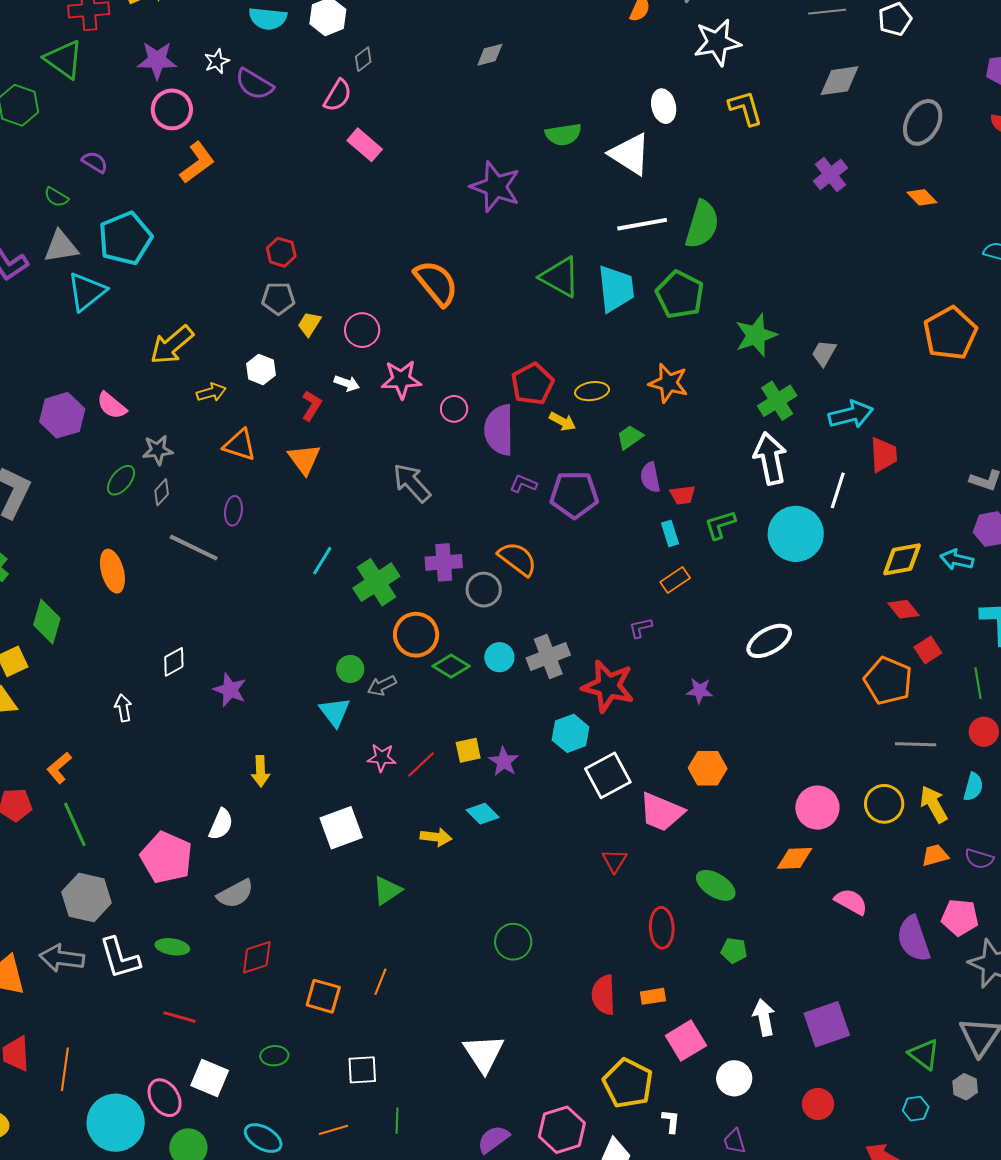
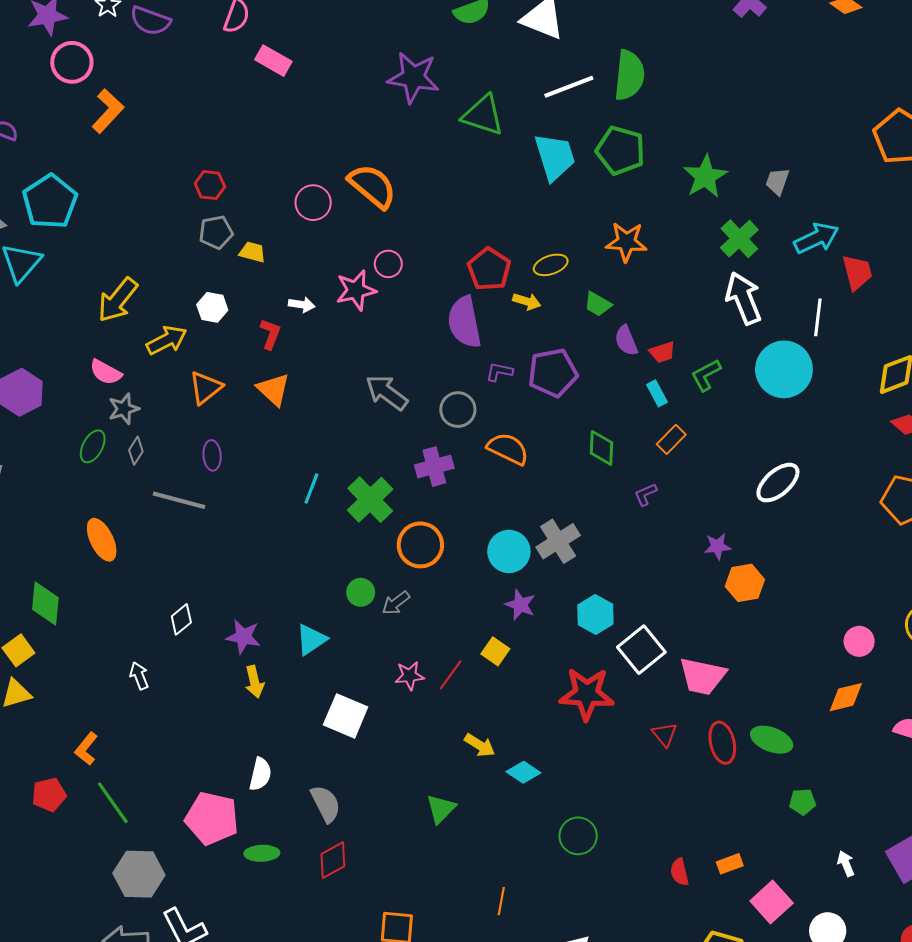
green triangle: (560, 277) -> (483, 115), moved
yellow trapezoid: (309, 324) -> (252, 252), turned 84
pink circle: (362, 330) -> (313, 203), moved
yellow arrow: (211, 392) -> (167, 340), size x1.4
pink semicircle: (112, 406) -> (106, 372), moved
pink circle: (454, 409) -> (388, 264), moved
green trapezoid: (630, 437) -> (598, 304), turned -104
orange triangle: (240, 445) -> (206, 388), turned -45
gray circle: (484, 590) -> (458, 410), moved
cyan circle: (499, 657) -> (509, 551), size x1.4
green diamond: (451, 666) -> (601, 448), moved, turned 72
red star: (608, 686) -> (587, 694), moved
cyan triangle: (335, 712) -> (311, 640), moved, turned 44
yellow square: (468, 750) -> (495, 651), turned -32
purple star: (504, 761) -> (520, 605), moved
orange hexagon: (708, 768) -> (745, 583), moved
yellow arrow: (261, 771) -> (254, 682), moved
pink circle: (817, 808) -> (859, 641), size x0.7
cyan diamond: (483, 814) -> (523, 772), moved
white square: (341, 828) -> (346, 716), moved, turned -36
yellow arrow: (436, 837) -> (480, 745), turned 36
gray semicircle: (235, 894) -> (326, 804), moved, turned -78
red ellipse: (662, 928) -> (722, 743), moved
green ellipse: (172, 947) -> (262, 853), moved
red diamond: (257, 957) -> (333, 860), moved
orange line: (380, 982) -> (501, 901), moved
red semicircle: (603, 995) -> (680, 872), size x0.7
white arrow: (764, 1017) -> (846, 864), size x0.7

